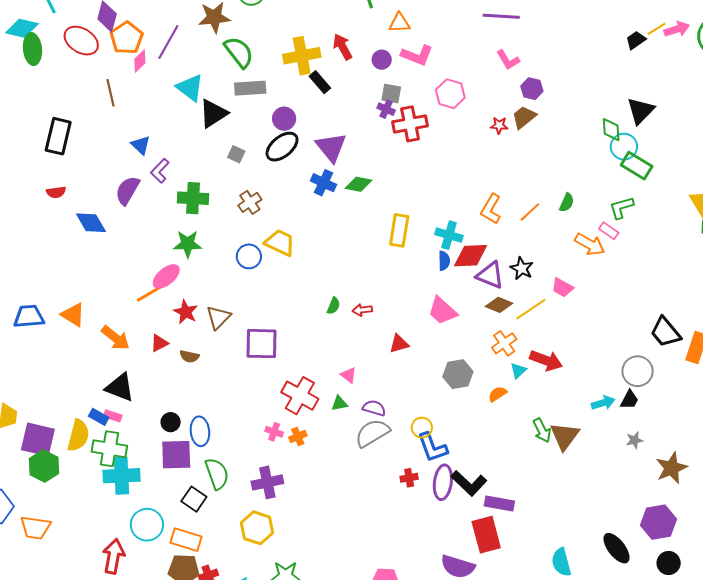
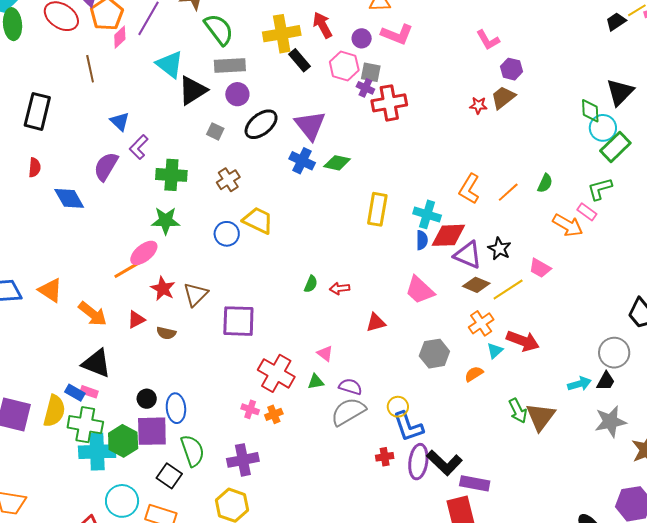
pink hexagon: (450, 94) -> (344, 66), moved
purple circle: (284, 119) -> (237, 94), moved
green rectangle: (637, 166) -> (615, 147), turned -76
red semicircle: (56, 192) -> (35, 167), turned -78
gray star: (634, 440) -> (610, 422), size x1.8
green hexagon: (44, 466) -> (123, 441), moved

